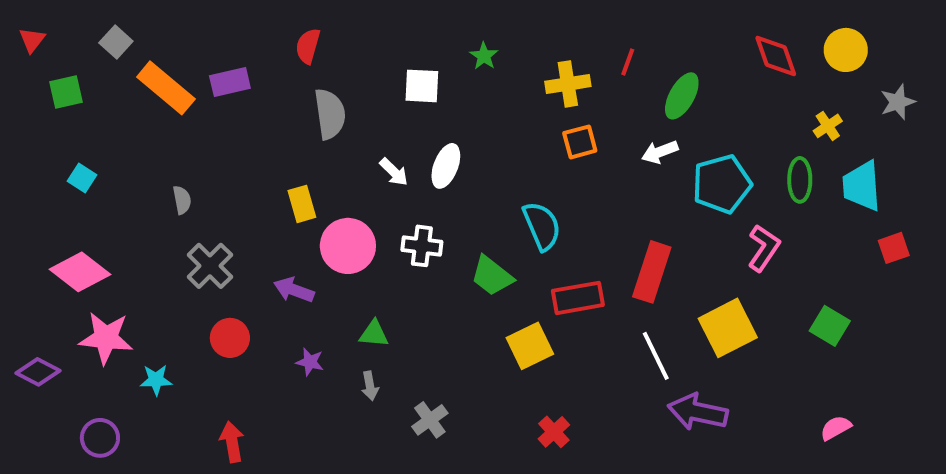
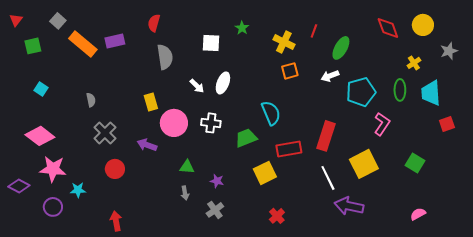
yellow cross: (568, 84) -> (284, 42), turned 35
green trapezoid: (492, 276) -> (246, 138), turned 120
purple star: (310, 362) -> (217, 181), moved
purple circle: (100, 438) -> (53, 207), moved

